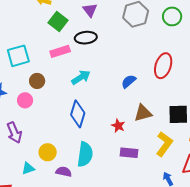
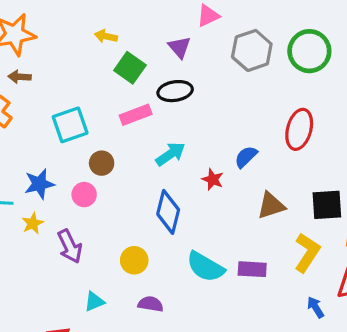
green circle: (172, 16) -> (309, 51), size x1.4
red star: (118, 126) -> (213, 179), moved
yellow circle: (48, 152) -> (134, 260), moved
cyan semicircle: (85, 154) -> (205, 267), moved, turned 115

